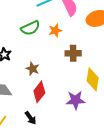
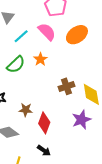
brown cross: (73, 53) -> (67, 86), moved
brown star: (33, 69) -> (26, 110), moved

